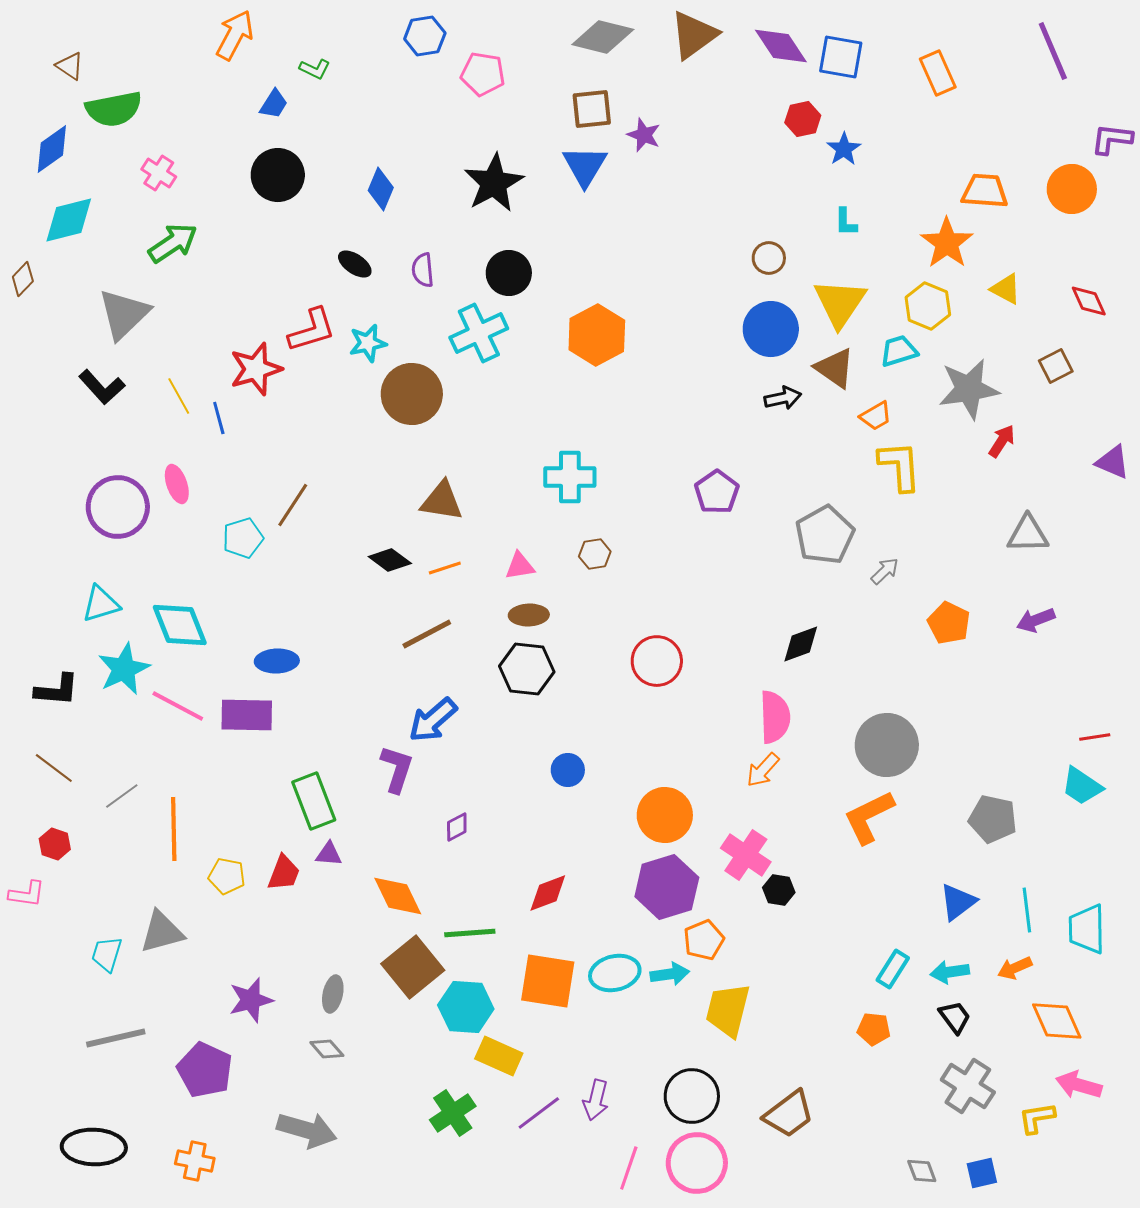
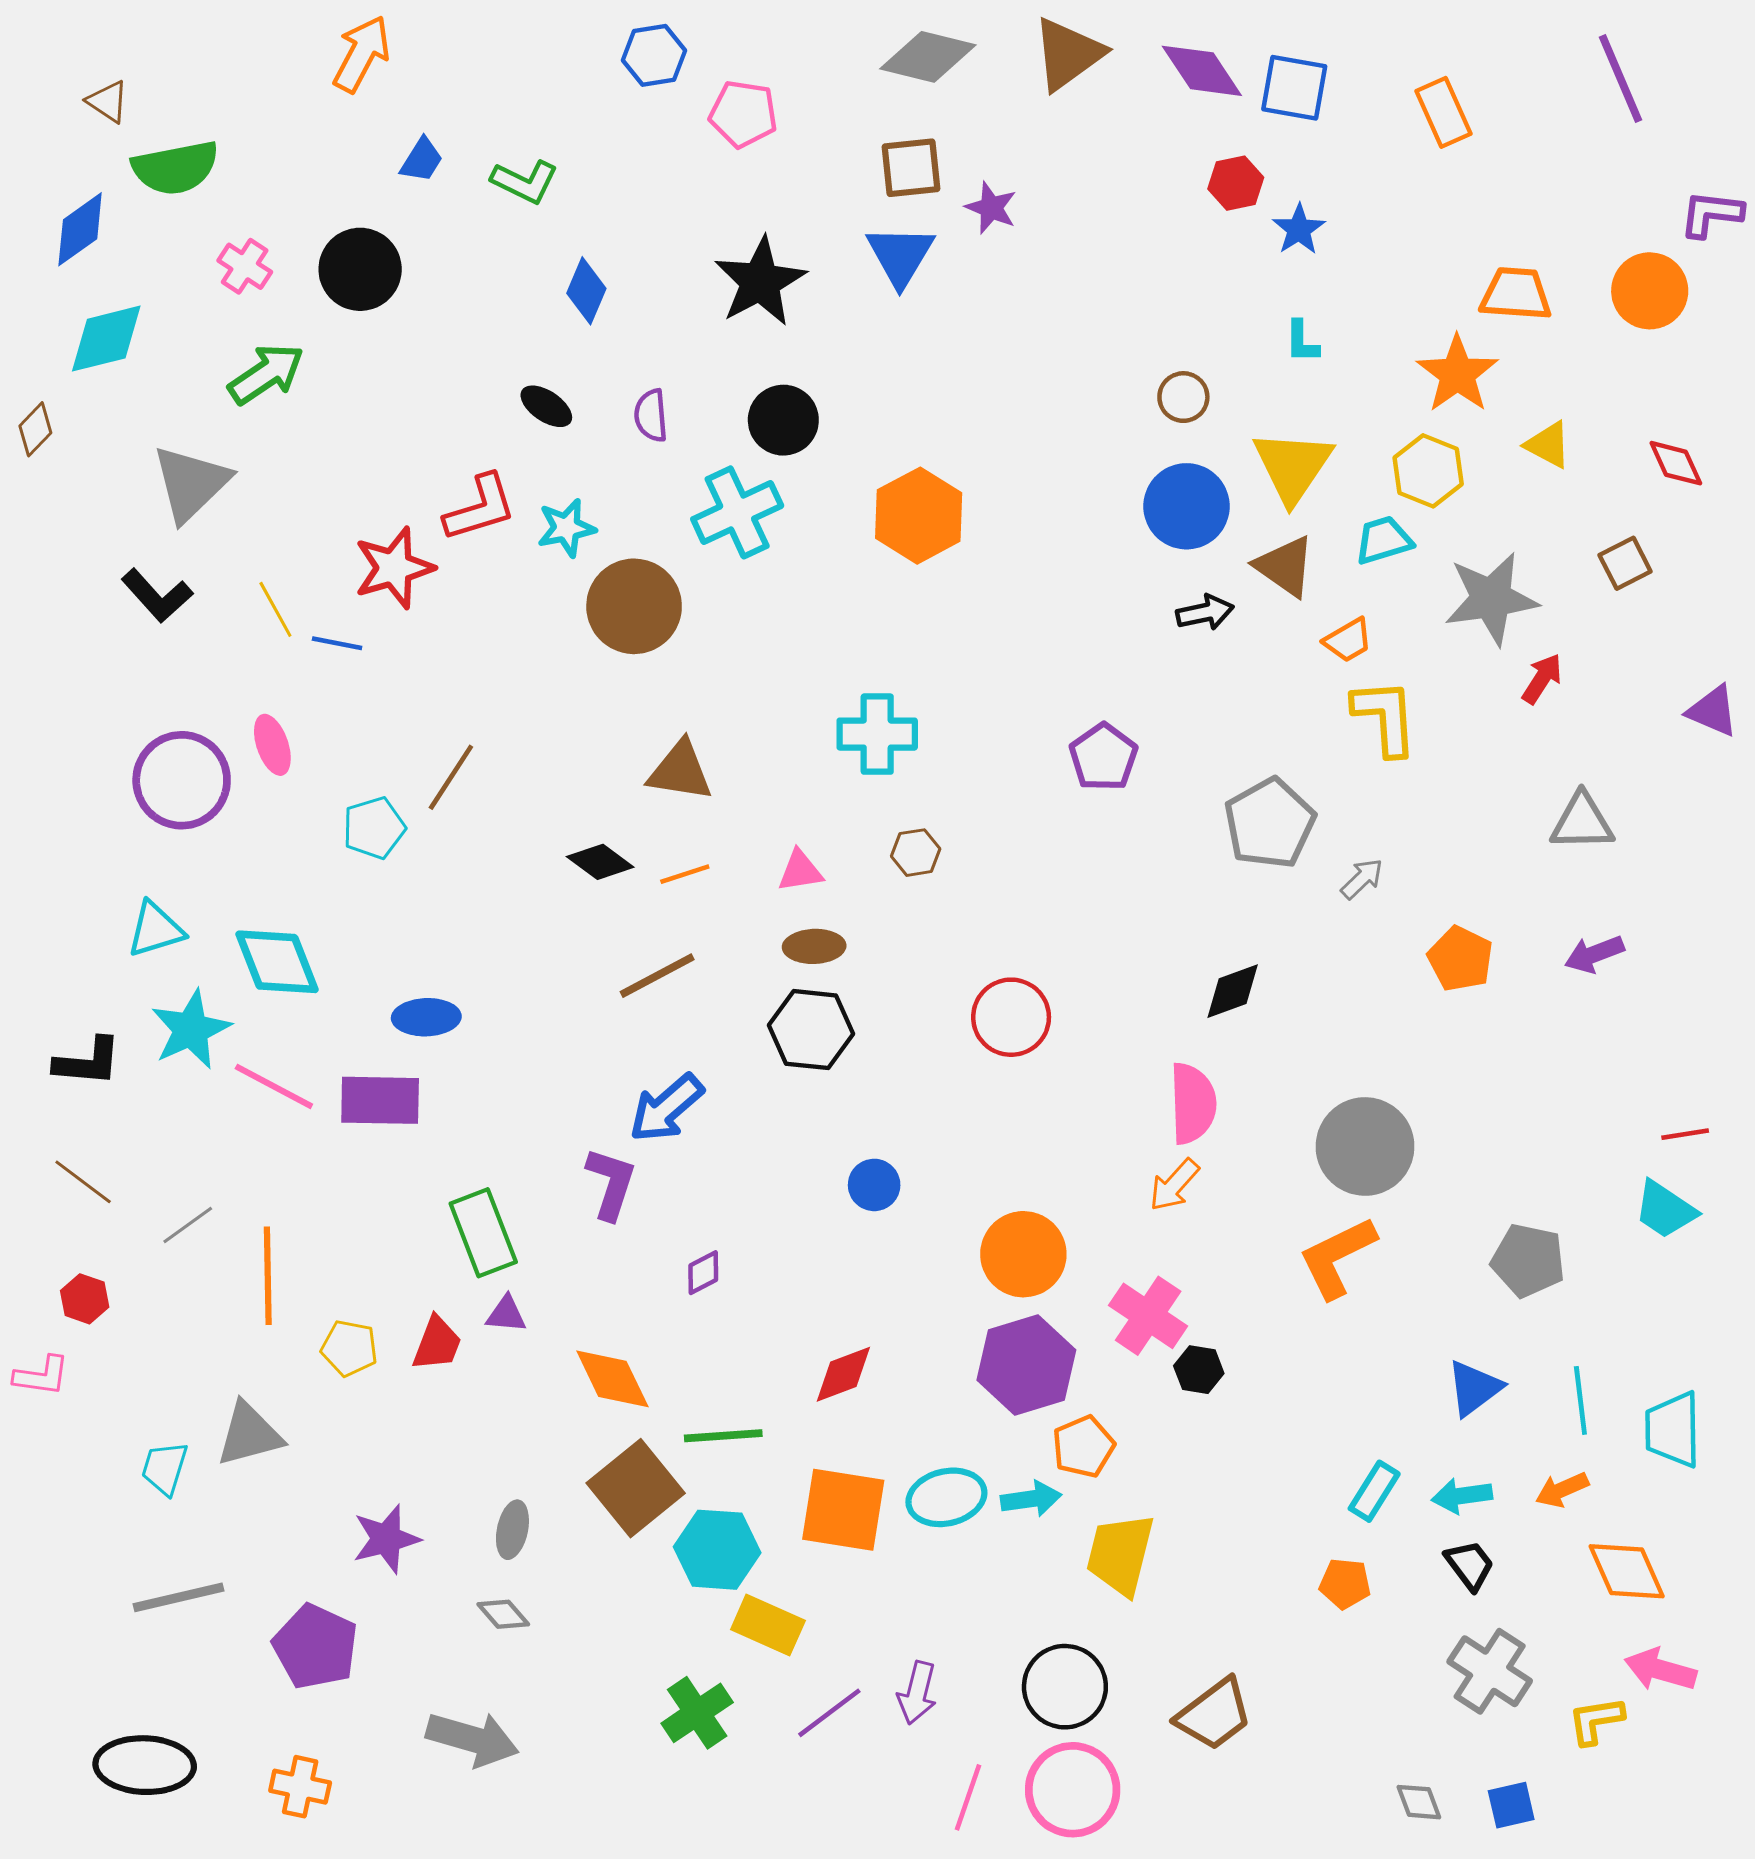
green L-shape: (315, 69) -> (525, 182), moved, size x1.4
black circle: (278, 175) -> (360, 269), moved
blue line: (219, 418) -> (337, 643), turned -64

